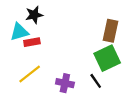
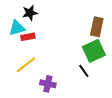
purple cross: (65, 83) -> (48, 84), moved

